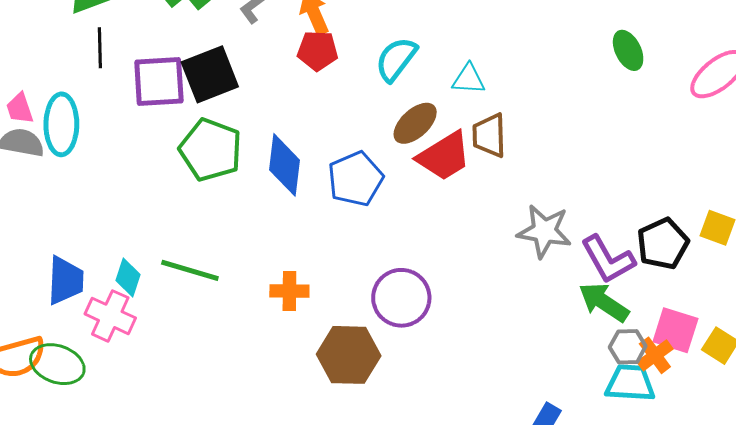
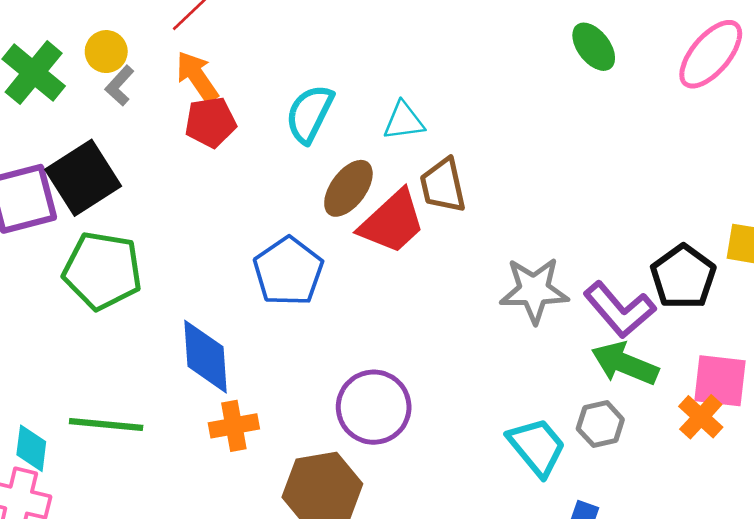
blue diamond: (285, 165) -> (206, 357), moved
gray hexagon: (628, 347) -> (600, 424), moved
cyan trapezoid: (630, 383) -> (537, 447), moved, turned 58

